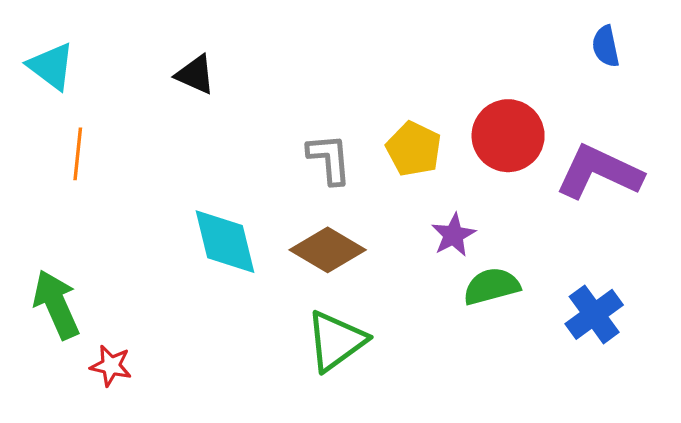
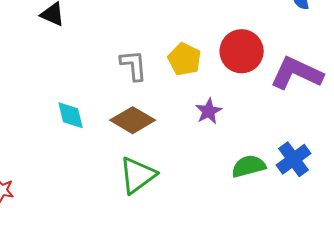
cyan diamond: (225, 242) -> (71, 115), size x0.7
green semicircle: (492, 286) -> (249, 166), moved

